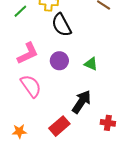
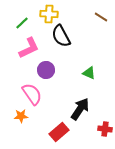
pink L-shape: (28, 53) -> (29, 48), moved
purple circle: (59, 61) -> (46, 70), moved
orange star: (19, 131) -> (21, 116), moved

